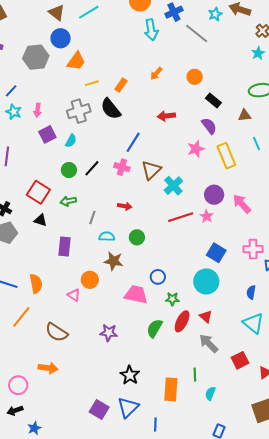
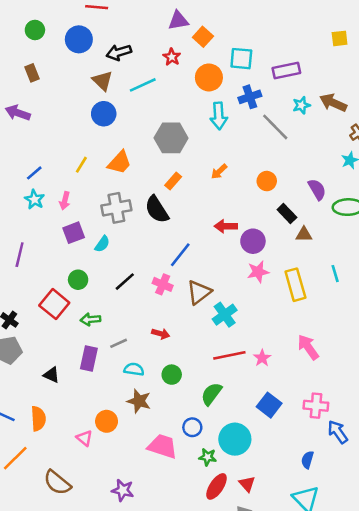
gray hexagon: (36, 57) -> (171, 138), moved
orange trapezoid: (76, 61) -> (119, 162), moved
yellow line: (92, 83) -> (81, 165), moved, turned -48
brown triangle: (244, 115) -> (304, 234), moved
purple semicircle: (209, 126) -> (317, 189), moved
green circle: (69, 170) -> (78, 280), moved
purple circle: (214, 195) -> (253, 241), moved
gray line: (92, 217) -> (119, 343), turned 40
black triangle: (40, 220) -> (51, 375), moved
purple rectangle: (64, 247) -> (89, 359), moved
cyan circle: (206, 281) -> (235, 439), moved
green semicircle: (154, 328) -> (211, 394), moved

